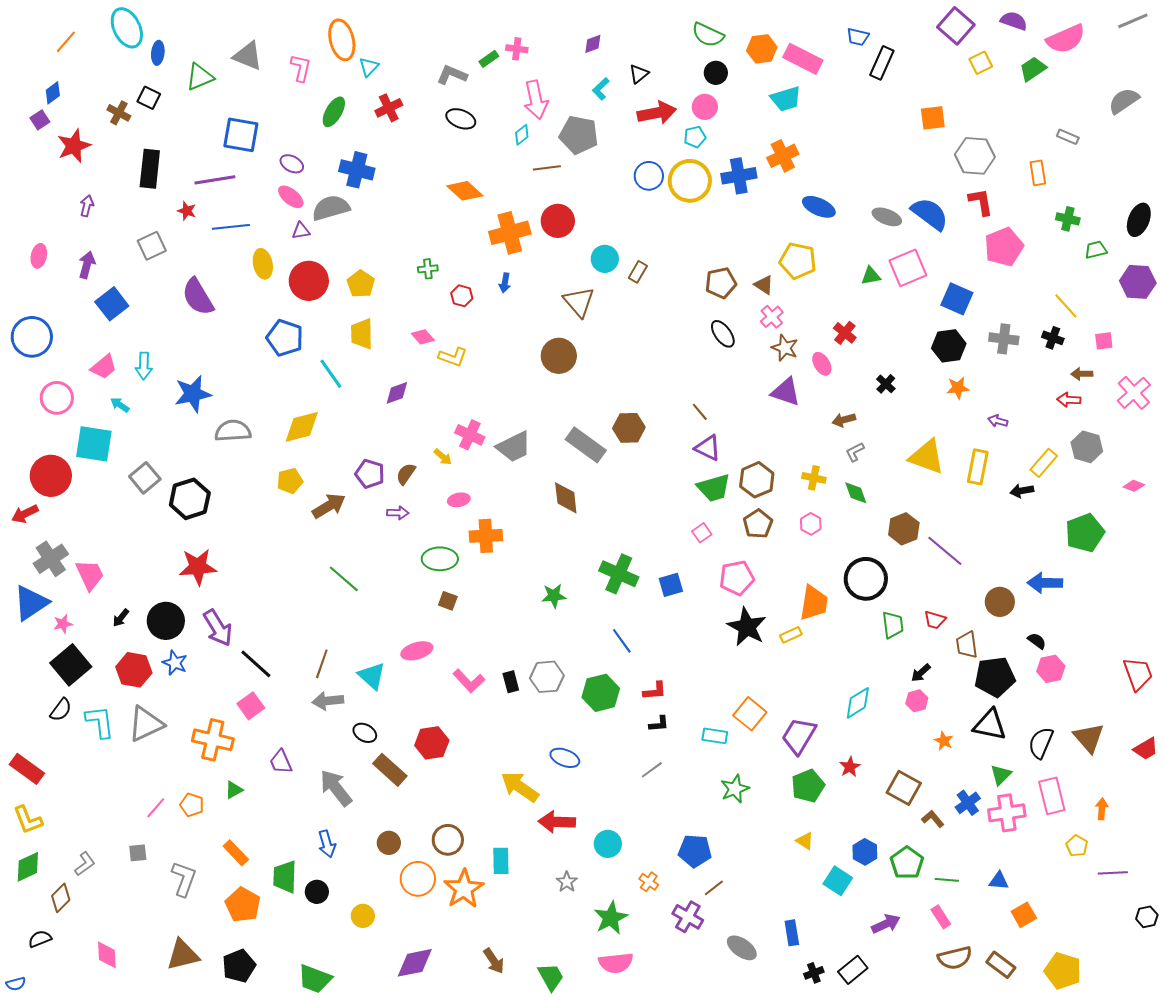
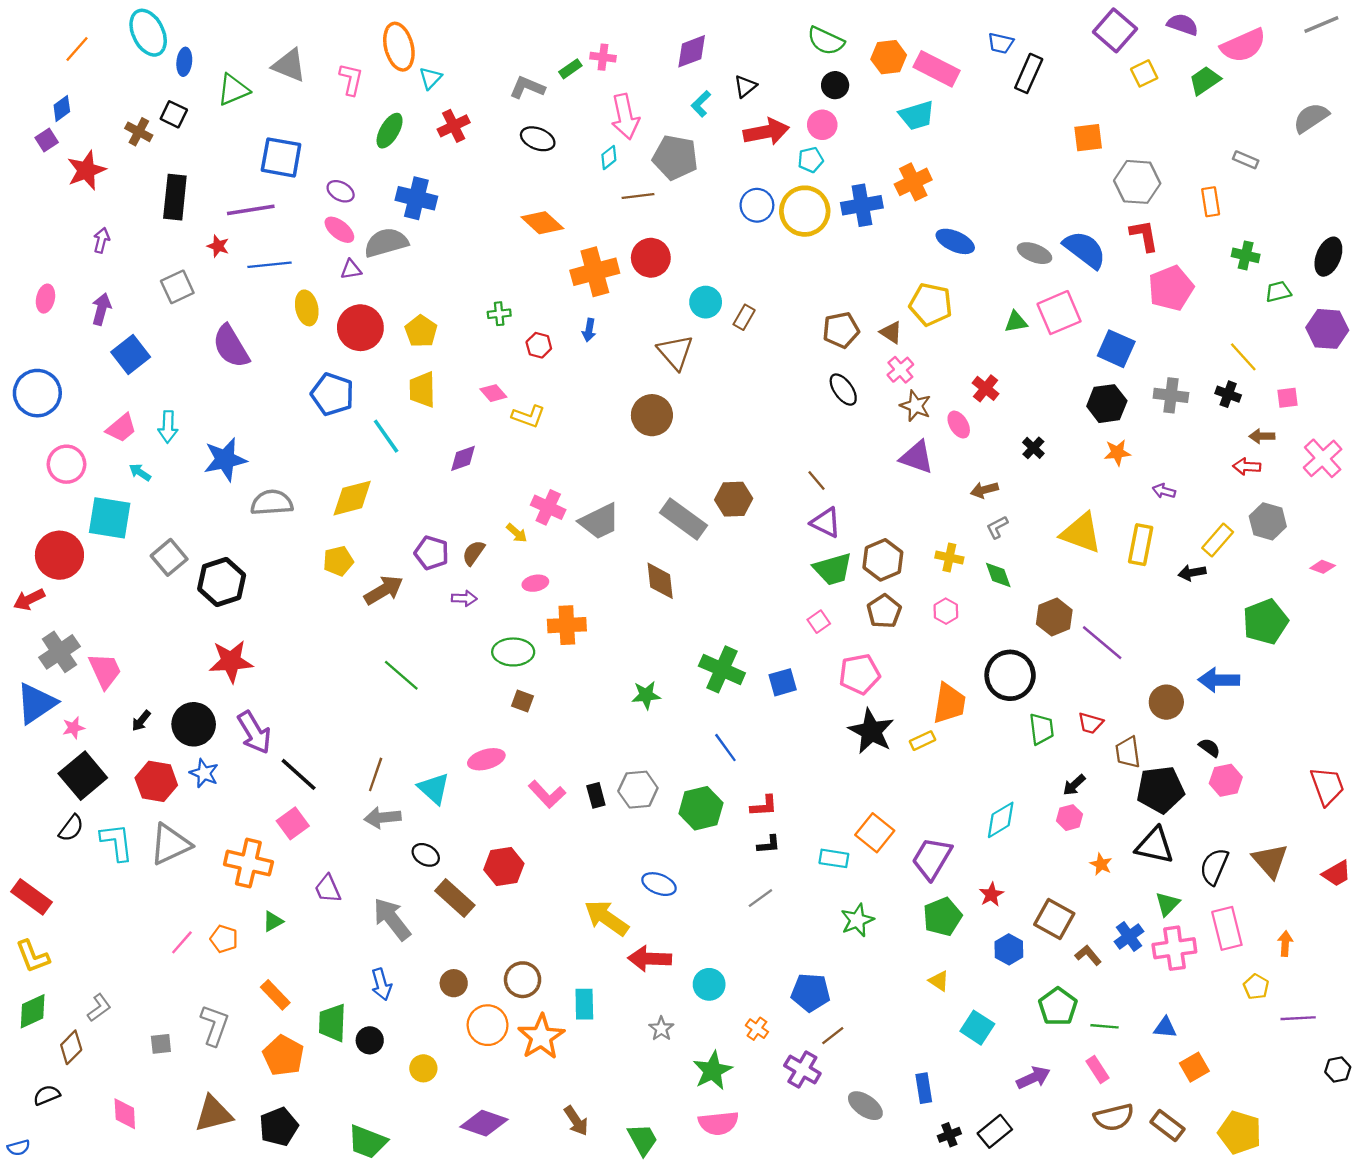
purple diamond: (593, 44) -> (692, 51), size x1.5
blue hexagon: (865, 852) -> (1009, 949), moved
gray square: (138, 853) -> (161, 1044), moved
purple diamond: (415, 963) -> (484, 1123), turned 30

